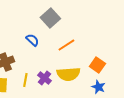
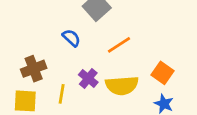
purple cross: (44, 78) -> (88, 78), moved

